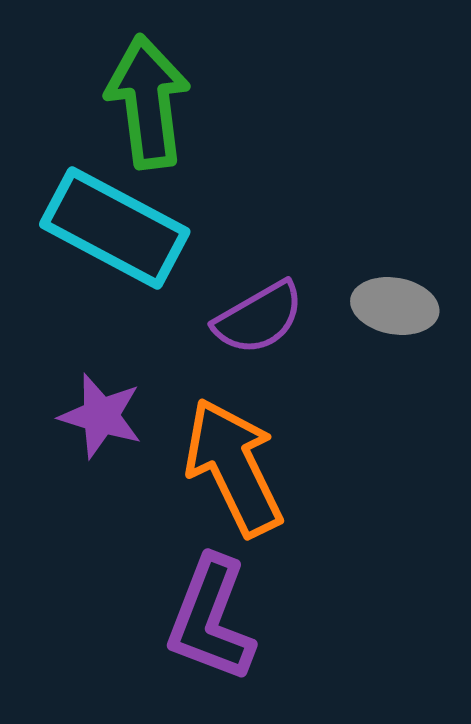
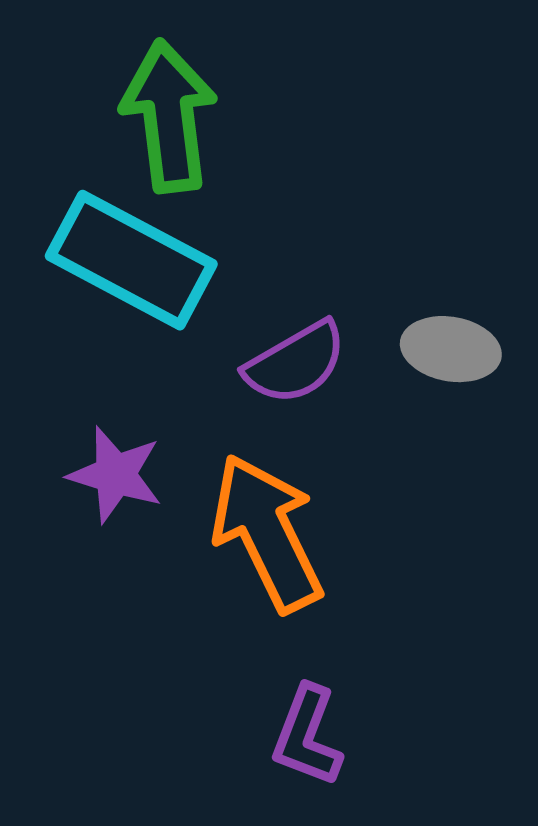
purple L-shape: (211, 619) -> (307, 736), moved, size x0.7

